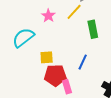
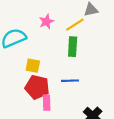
green rectangle: (93, 29) -> (73, 47), moved
blue line: (83, 62) -> (70, 81), turned 49

